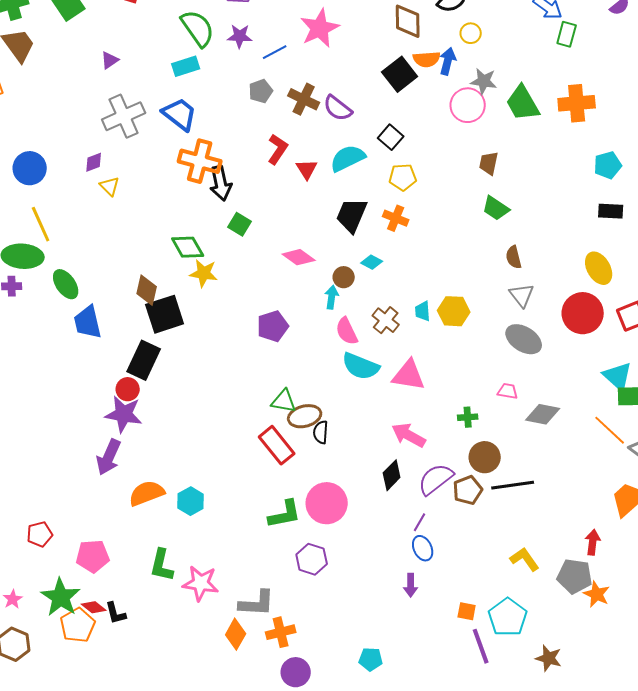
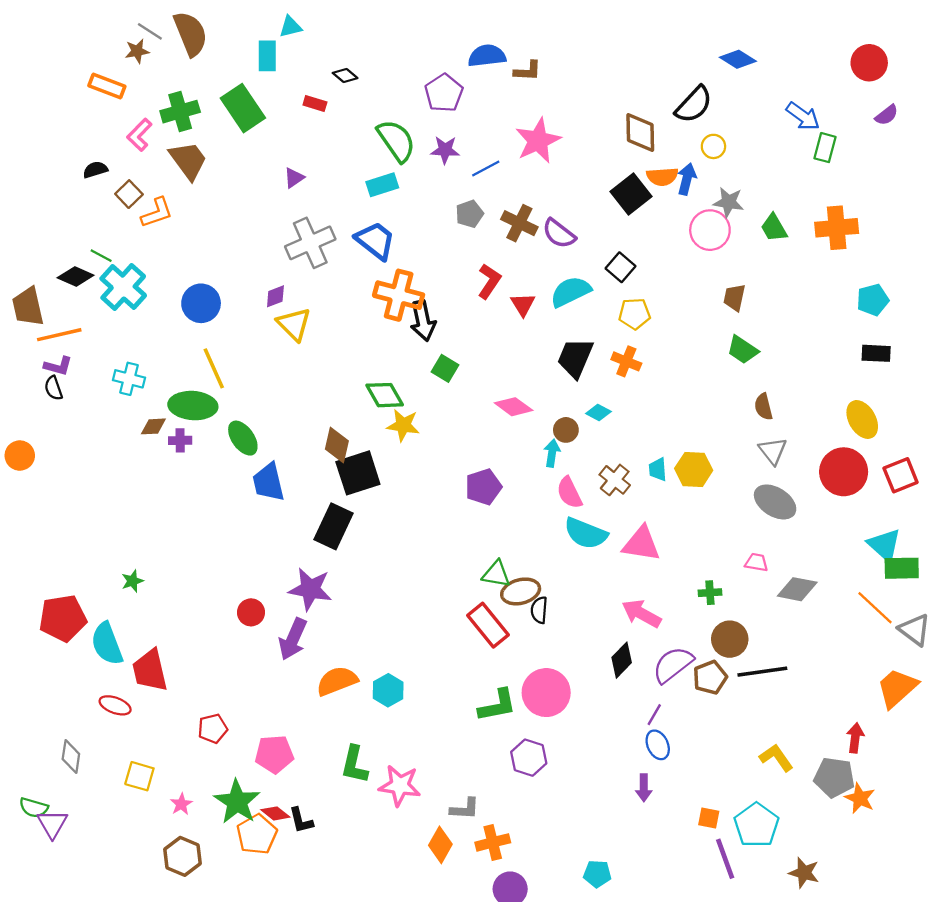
green trapezoid: (523, 103) -> (774, 228), size x0.7
yellow triangle: (110, 186) -> (294, 324), size x1.5
red circle: (128, 389) -> (251, 612), moved
gray L-shape: (257, 603) -> (465, 809), size x0.7

